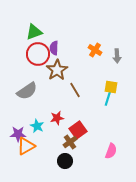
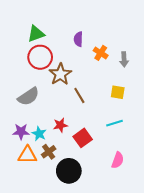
purple semicircle: (54, 48) -> (78, 39), moved
cyan line: (108, 98) -> (114, 123), moved, turned 56
purple star: (18, 134) -> (21, 132), moved
brown cross: (70, 142) -> (49, 152), moved
orange triangle: (26, 146) -> (27, 155), turned 30
black circle: (65, 161) -> (69, 171), size x1.5

